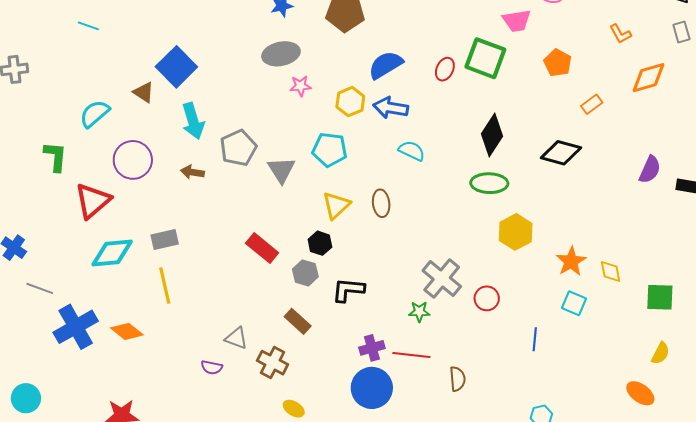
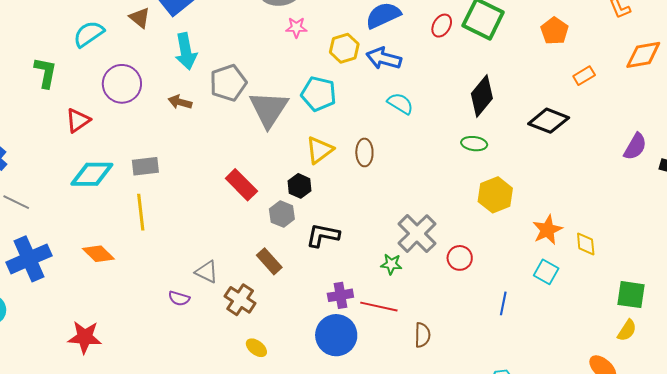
gray triangle: (281, 170) -> (269, 109), size x1.4
green ellipse: (489, 183) -> (474, 144), size x0.7
red triangle: (93, 201) -> (78, 120), size x0.7
green square: (660, 297) -> (631, 295), moved
blue cross: (76, 327) -> (29, 259), moved

